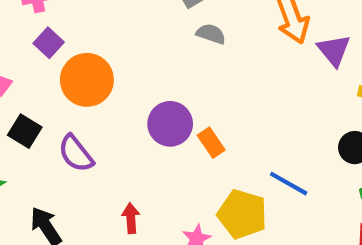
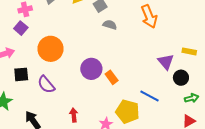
purple square: (49, 43) -> (21, 28), moved
purple triangle: (334, 50) -> (166, 62), moved
black square: (25, 131) -> (21, 74), turned -35

